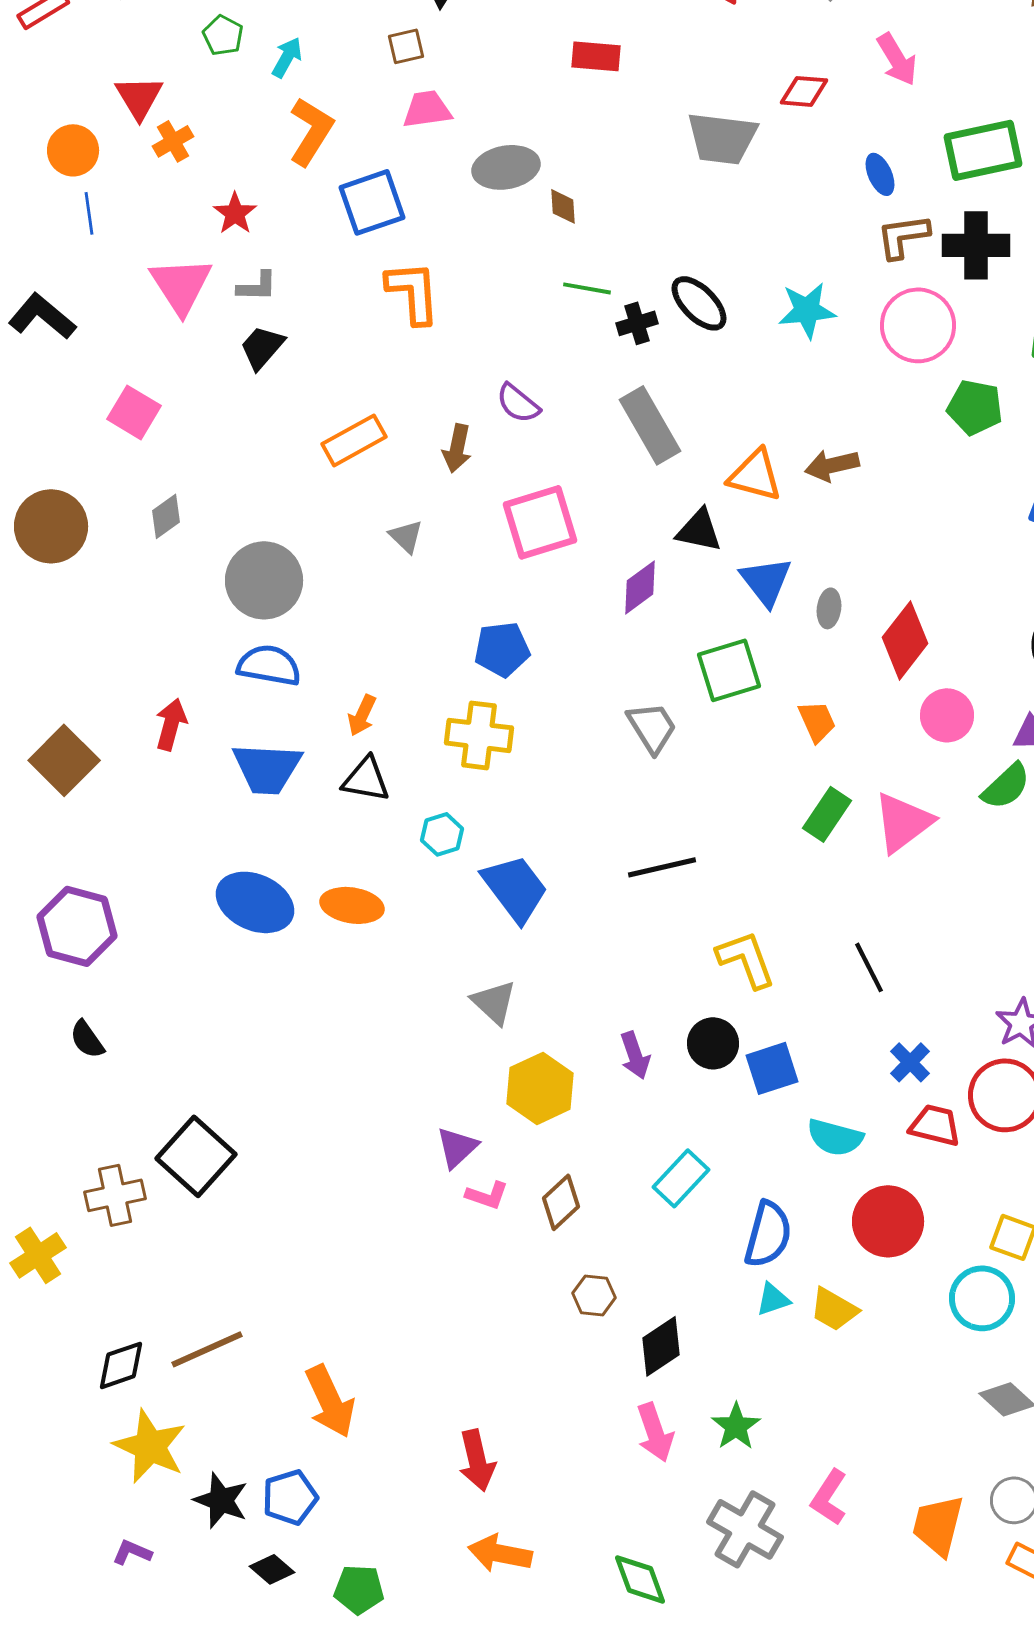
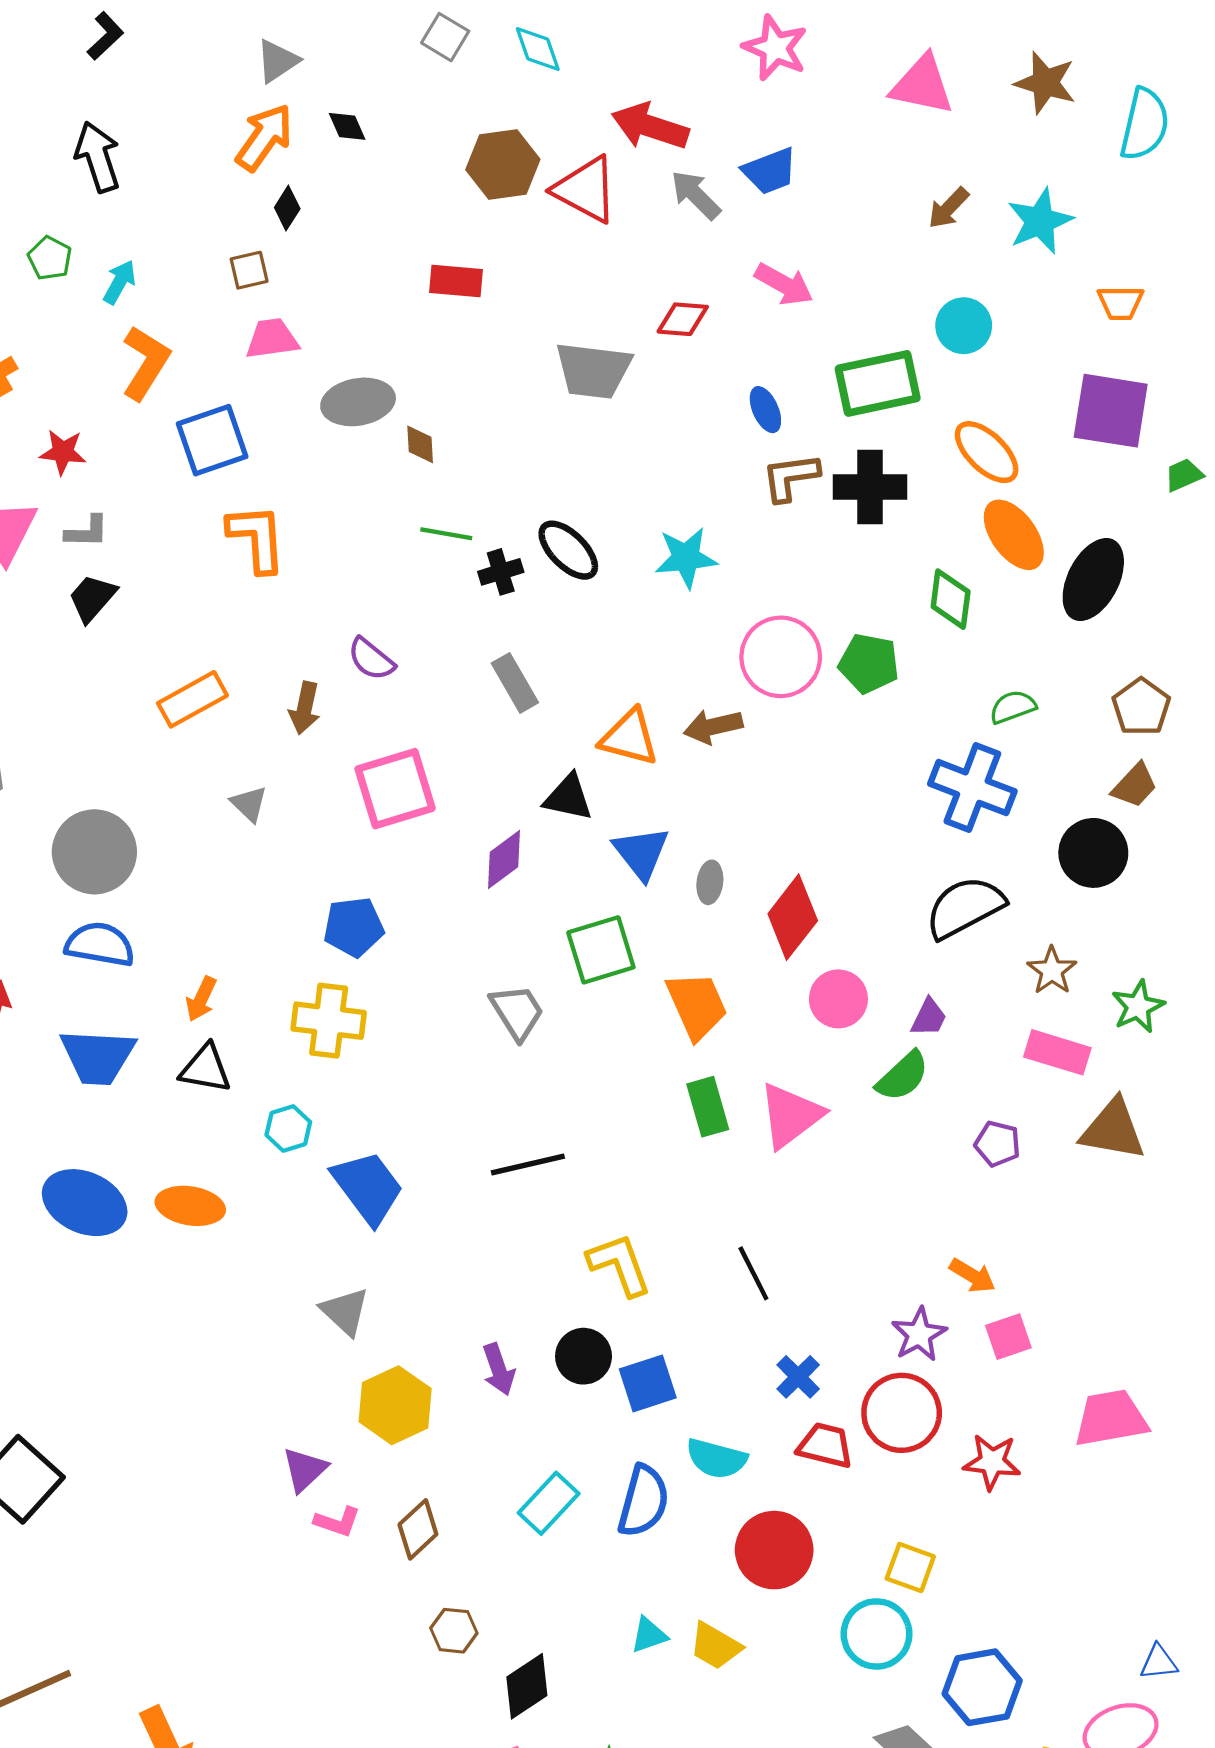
pink arrow: (897, 59) -> (784, 284), turned -30
red star: (235, 213) -> (63, 452), turned -30
pink circle: (918, 325) -> (781, 657), moved
gray rectangle: (650, 425) -> (515, 683), size x0.7
orange trapezoid: (817, 721) -> (697, 1005), size x1.5
green rectangle: (827, 814) -> (708, 1107), turned -50
blue semicircle: (768, 1234) -> (643, 1501), moved

